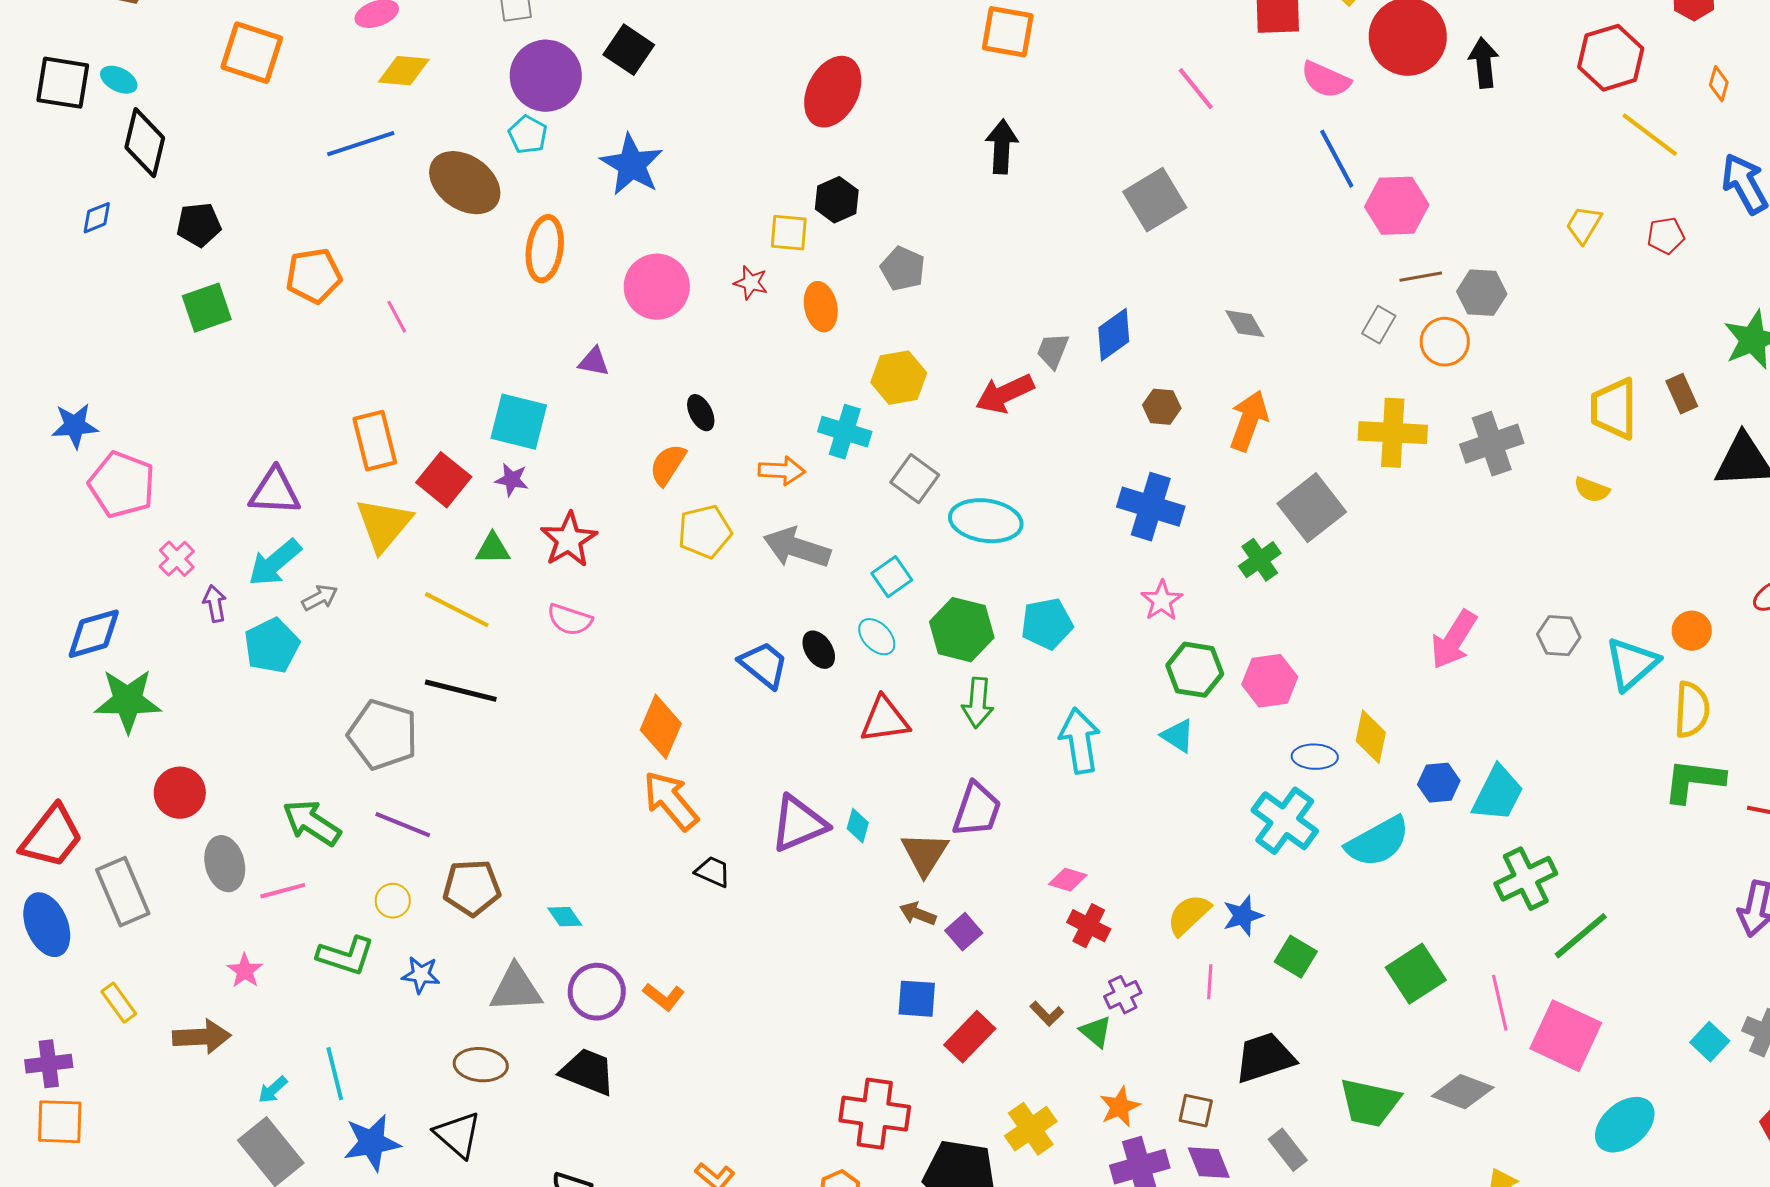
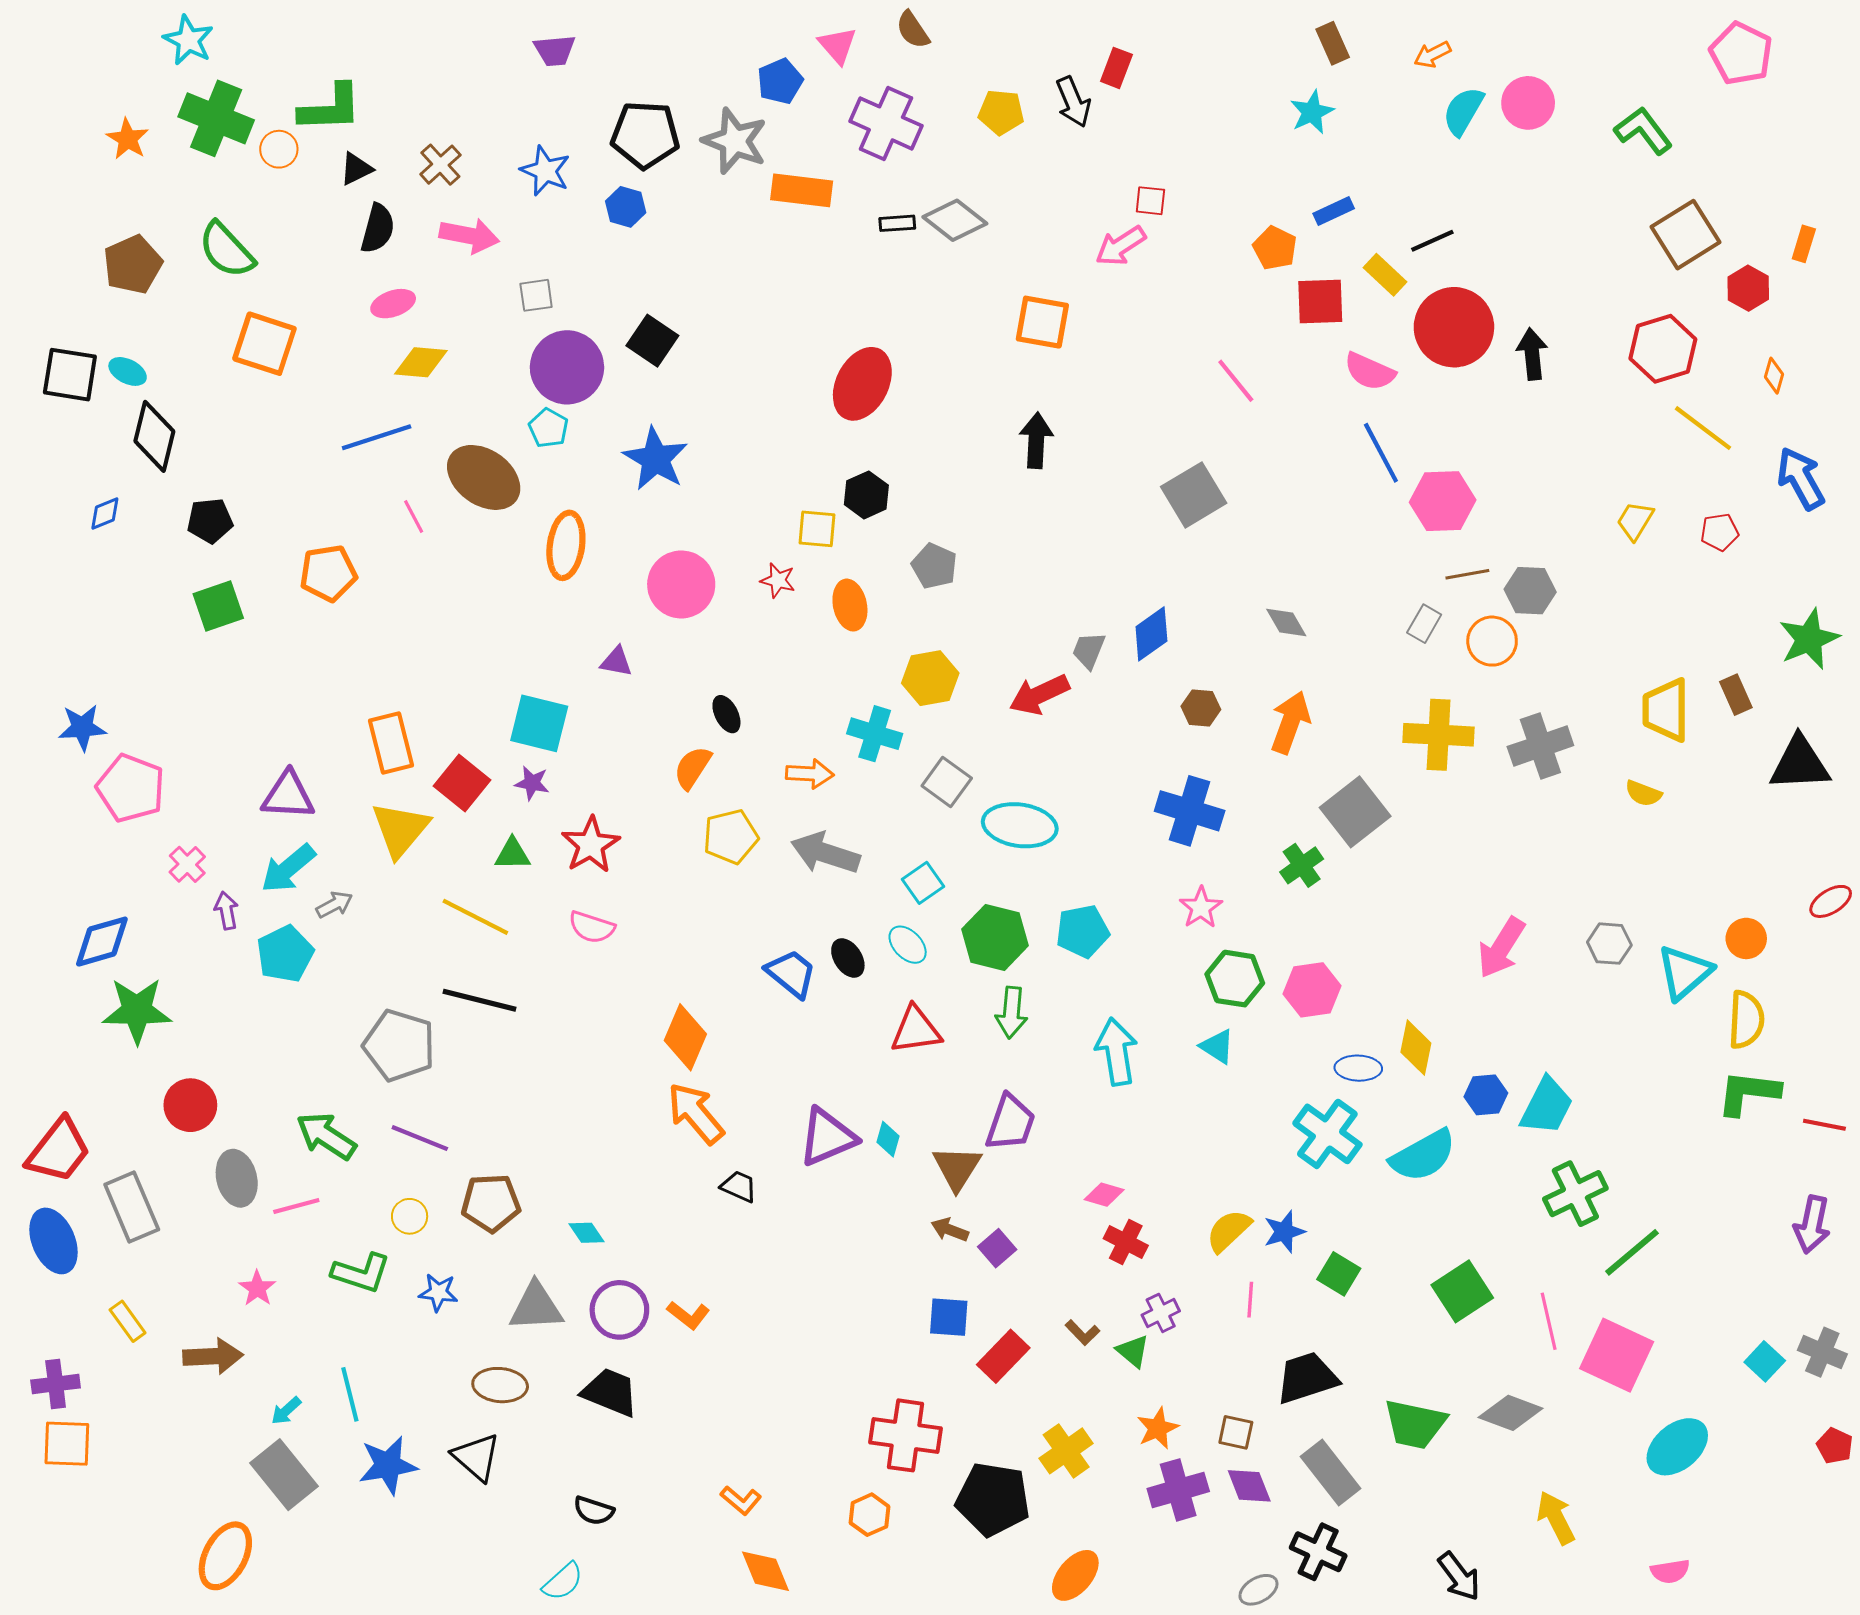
pink line: (397, 317) -> (414, 517), moved
gray rectangle: (1288, 1150) -> (1330, 1473), size x1.5

